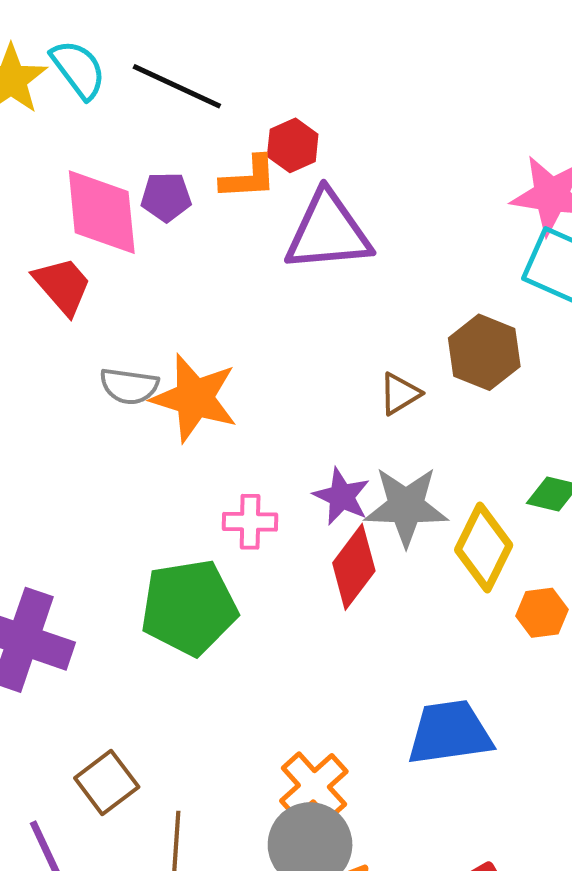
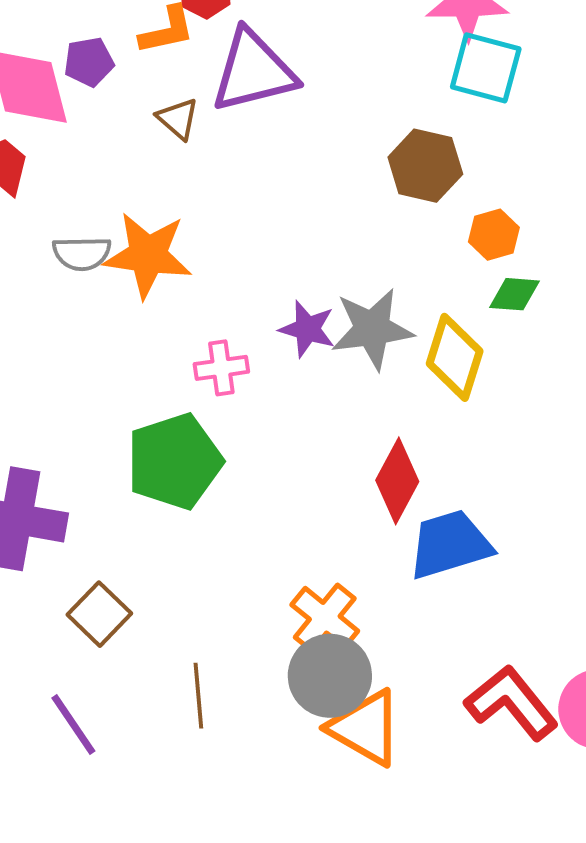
brown triangle: (400, 394) -> (178, 119), moved, turned -39
red diamond: (354, 567) -> (397, 481), moved
orange hexagon: (542, 613) -> (494, 235), moved
brown square: (107, 783) -> (99, 614), moved

